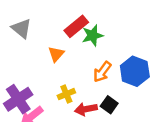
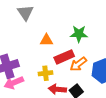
red rectangle: (76, 26) -> (64, 57), moved
orange triangle: (56, 54) -> (47, 40), turned 32

